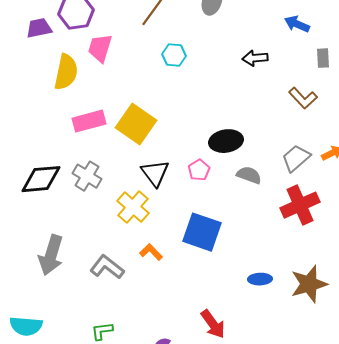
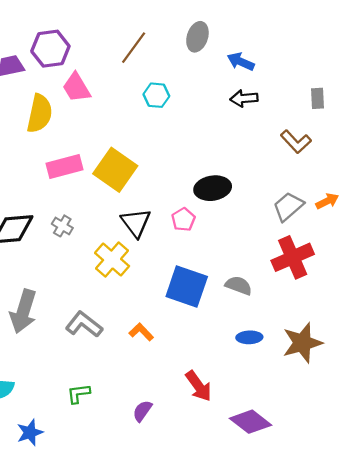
blue arrow: (297, 24) -> (241, 62), moved
pink trapezoid: (100, 48) -> (76, 88), turned -48
gray semicircle: (249, 175) -> (239, 285), moved
gray cross: (87, 176) -> (62, 226), size x0.7
orange L-shape: (151, 252) -> (141, 332), moved

